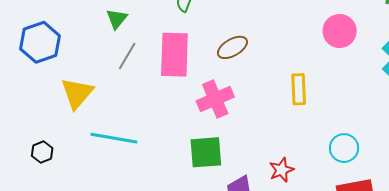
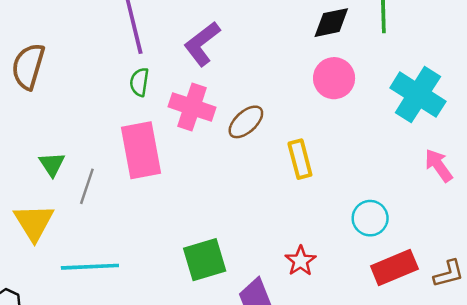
green triangle: (117, 19) -> (52, 164), moved
brown ellipse: (232, 47) -> (246, 122), moved
gray line: (127, 56) -> (87, 186), moved
pink cross: (215, 99) -> (192, 107), moved, turned -36

